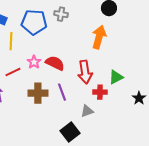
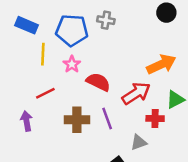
orange arrow: (99, 37) -> (161, 64), moved, turned 50
pink star: (34, 62) -> (72, 64), moved
red arrow: (85, 72) -> (136, 93), turned -115

